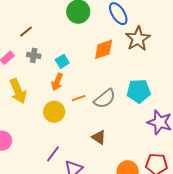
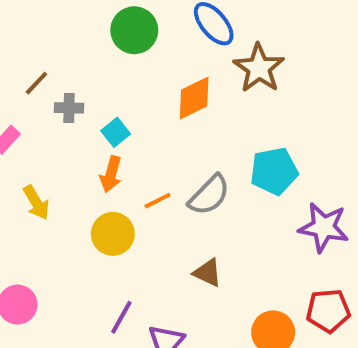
gray cross: (34, 55) -> (69, 108), moved
yellow arrow: (18, 91) -> (36, 202), size x0.7

